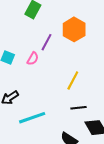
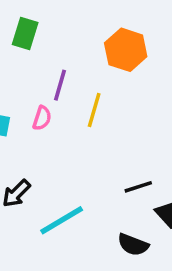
orange hexagon: (74, 29) -> (126, 50), moved
yellow line: (73, 80) -> (94, 110), moved

